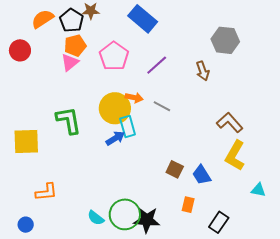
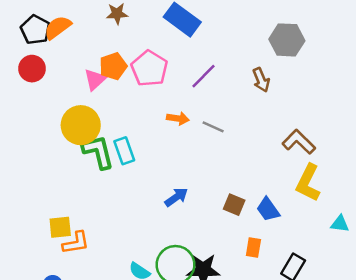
black pentagon: (72, 20) -> (35, 30), moved
orange pentagon: (75, 45) -> (113, 66), moved
yellow circle: (115, 108) -> (81, 125), moved
cyan rectangle: (128, 127) -> (124, 151), moved
blue arrow: (115, 138) -> (176, 197), moved
yellow square: (26, 142) -> (60, 227), moved, size x0.7

